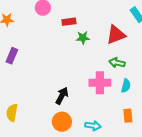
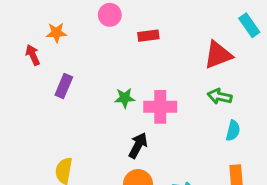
green star: (83, 38) -> (125, 98), moved
pink cross: (100, 83) -> (160, 107), moved

